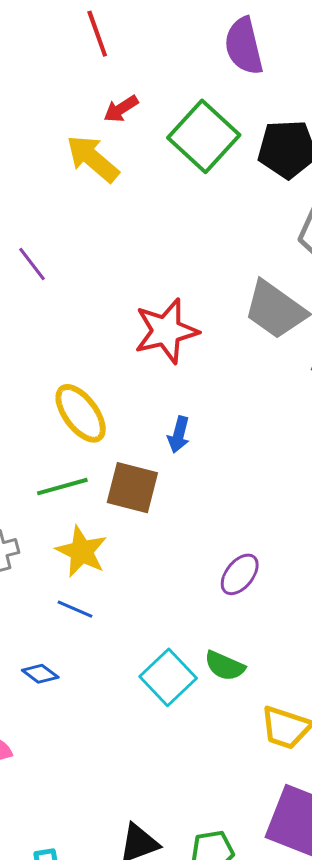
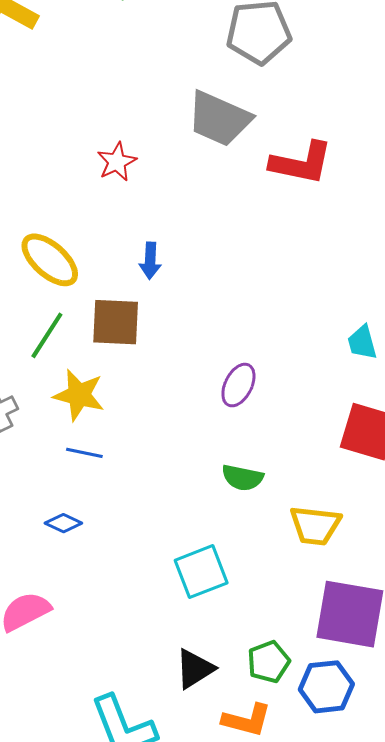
red star: (166, 331) -> (117, 162), size x0.6
green line: (62, 487) -> (47, 335), turned -30
cyan square: (168, 677) -> (201, 572), moved, turned 34

